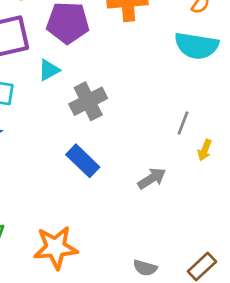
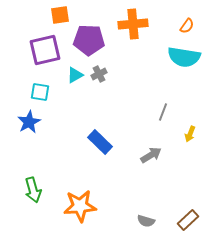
gray cross: (88, 101) -> (99, 74), moved, size x0.6
gray line: (183, 123) -> (163, 112), moved

